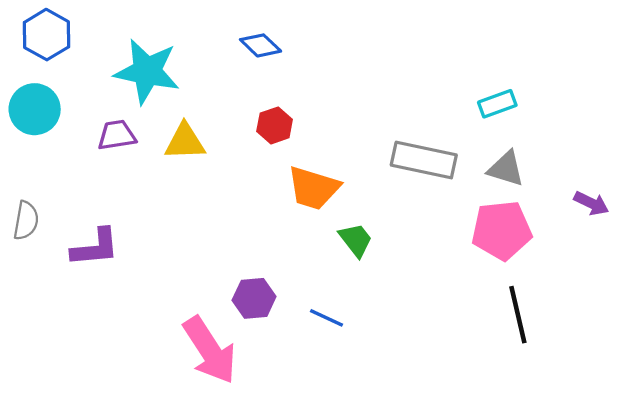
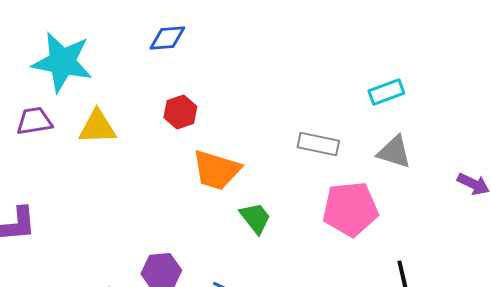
blue diamond: (261, 45) -> (167, 38), turned -48
gray rectangle: (424, 160) -> (318, 144), size x0.7
pink pentagon: (502, 230) -> (350, 209), moved

